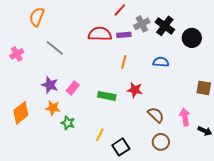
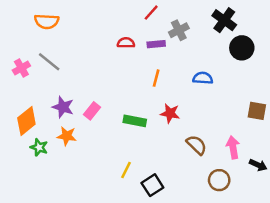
orange semicircle: (37, 17) -> (47, 21), turned -108
black cross: (165, 26) -> (224, 20), moved
red semicircle: (100, 34) -> (126, 43), size x0.6
gray line: (55, 48) -> (49, 62), moved
orange diamond: (21, 113) -> (26, 121), moved
green star: (68, 123) -> (39, 147), moved
brown circle: (161, 142) -> (219, 180), moved

